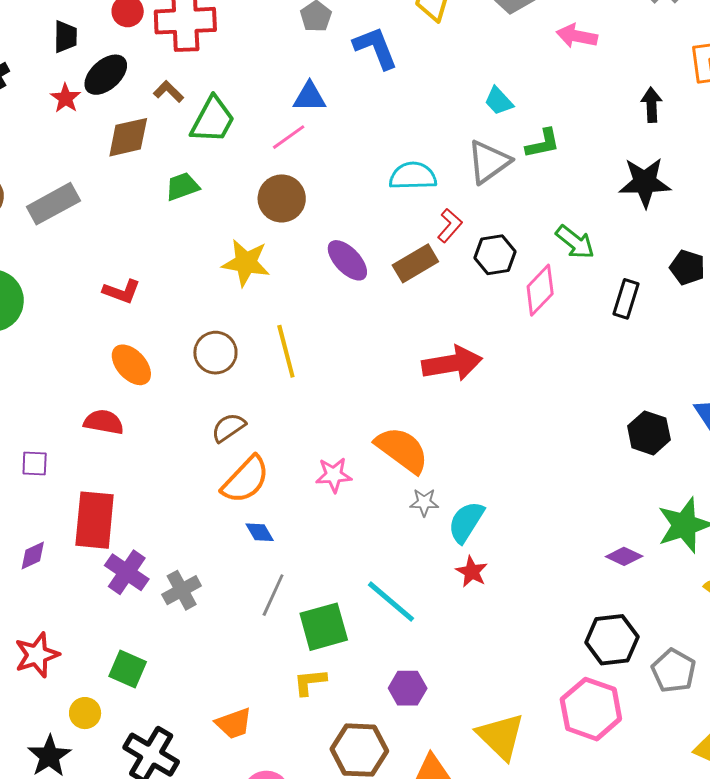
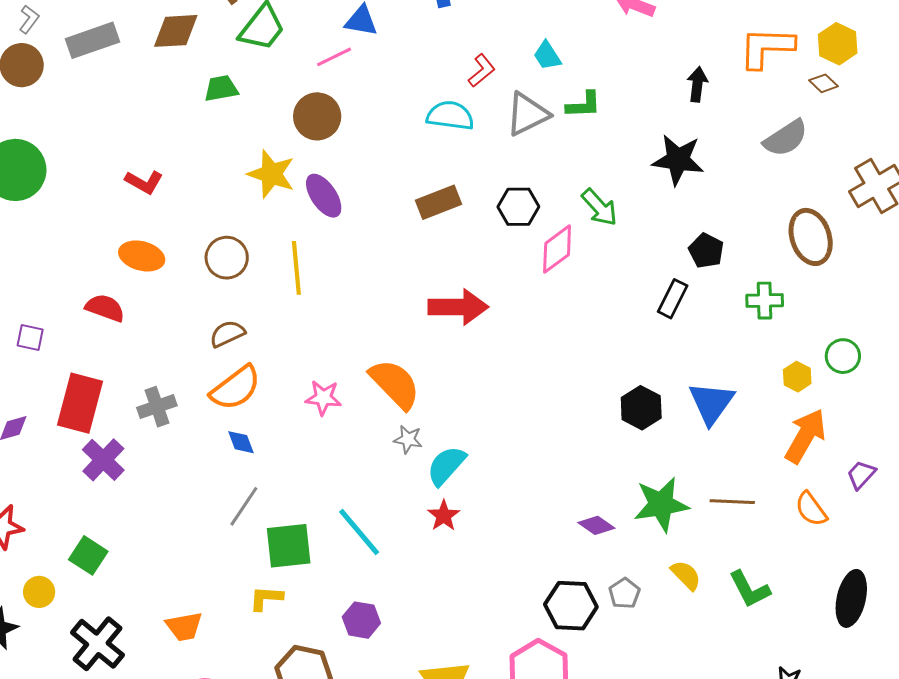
gray rectangle: (53, 204) -> (92, 40), moved
red L-shape: (450, 225) -> (482, 71), moved
purple ellipse: (347, 260) -> (324, 196), moved
black rectangle: (626, 299) -> (673, 299), moved
orange ellipse: (131, 365) -> (142, 256), turned -42
gray cross: (182, 590) -> (157, 407), moved
gray pentagon: (674, 671) -> (624, 593), moved, size x0.7

